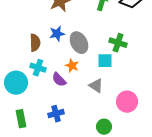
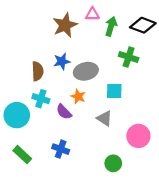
gray ellipse: (79, 43) -> (86, 71), turned -75
green cross: (118, 43) -> (129, 57), moved
blue cross: (56, 114) -> (61, 149), turned 35
green rectangle: (21, 119) -> (22, 155), turned -36

